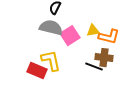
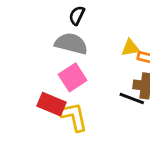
pink square: (70, 36) -> (73, 77), moved
yellow L-shape: (51, 61) -> (74, 117), moved

